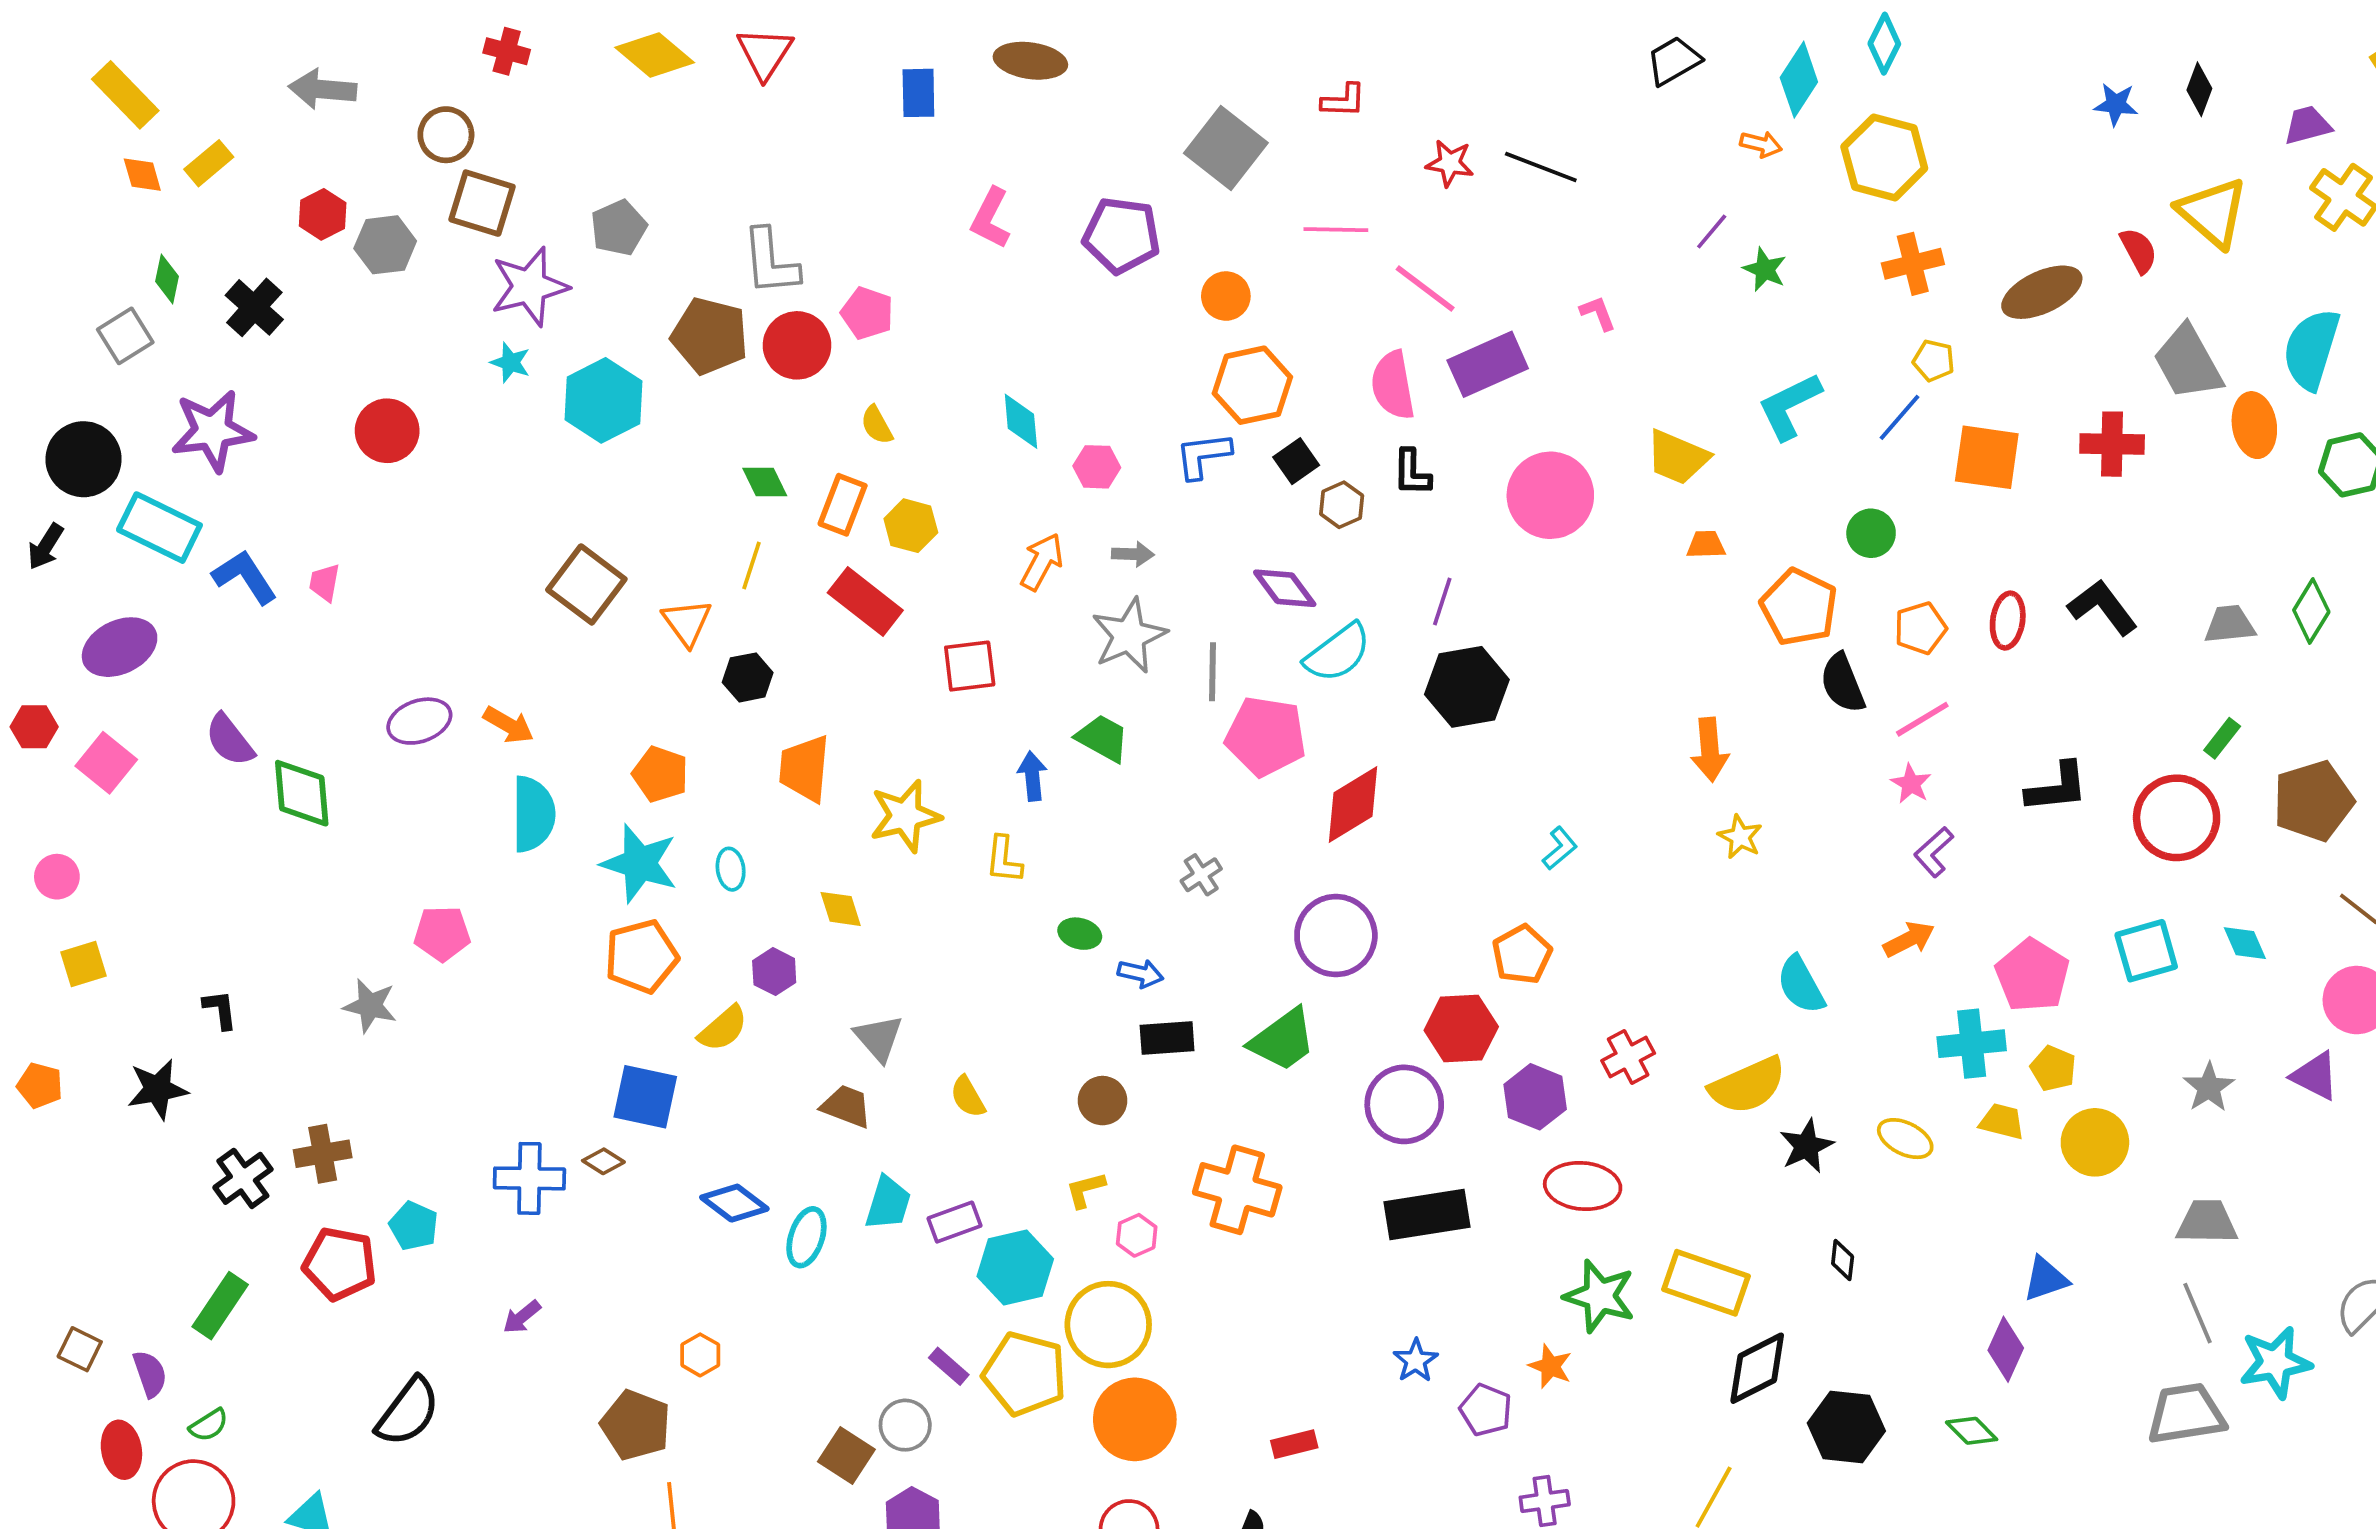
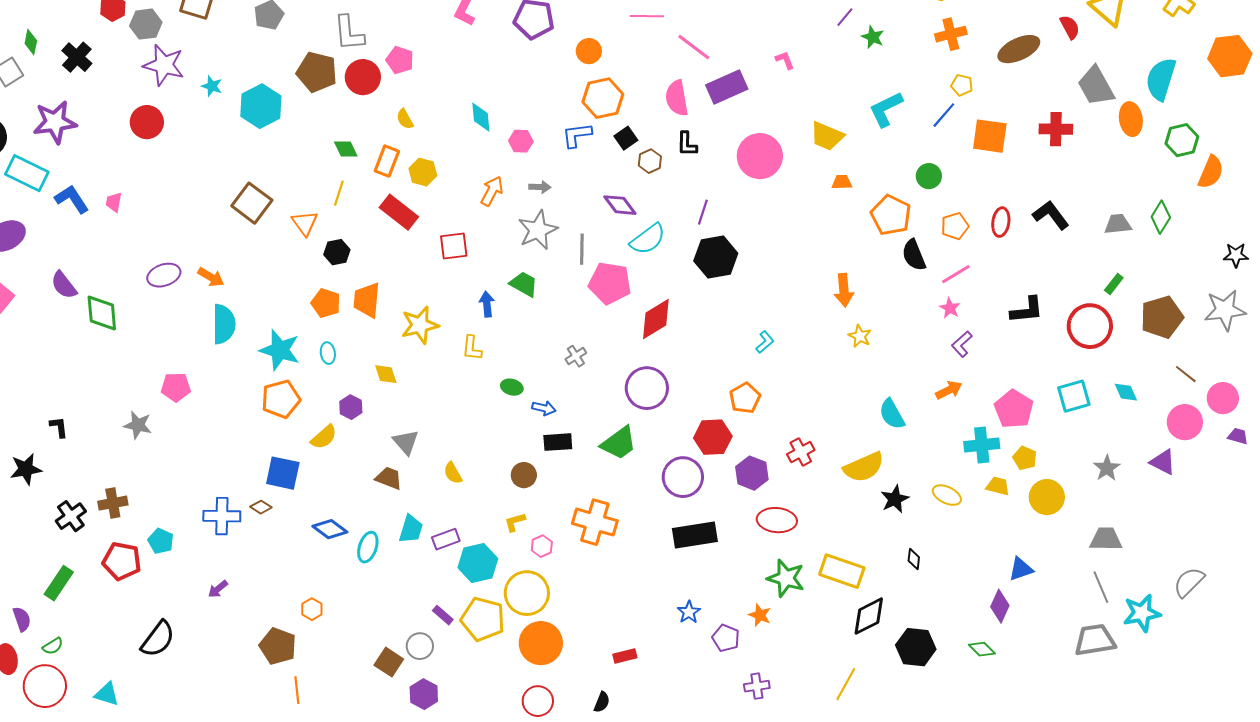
purple star: (529, 287) -> (164, 65), moved, turned 30
orange pentagon: (660, 774) -> (326, 303), moved

